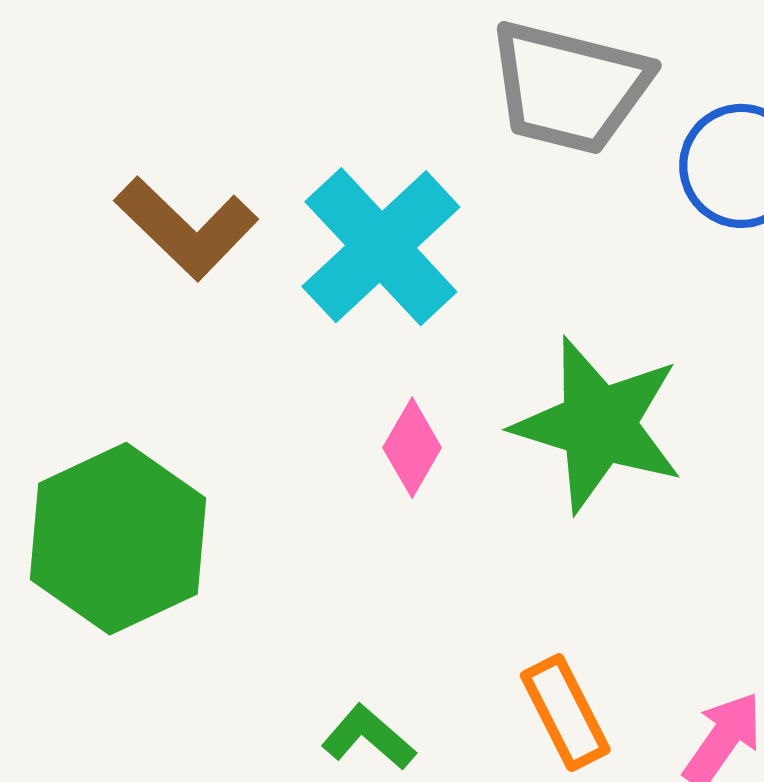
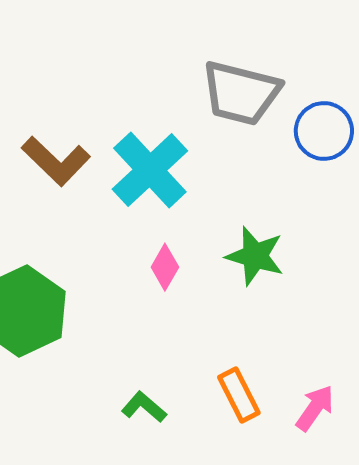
green star: (598, 425) -> (255, 256), size x0.7

